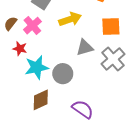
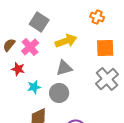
gray triangle: (85, 47) -> (64, 68), moved
cyan star: (37, 67) -> (34, 87), size x0.6

